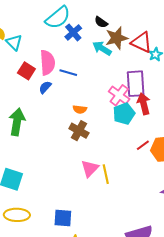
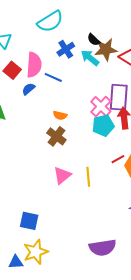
black semicircle: (101, 22) -> (94, 40), moved
blue cross: (73, 32) -> (66, 49), moved
yellow line: (106, 174) -> (88, 177), moved

